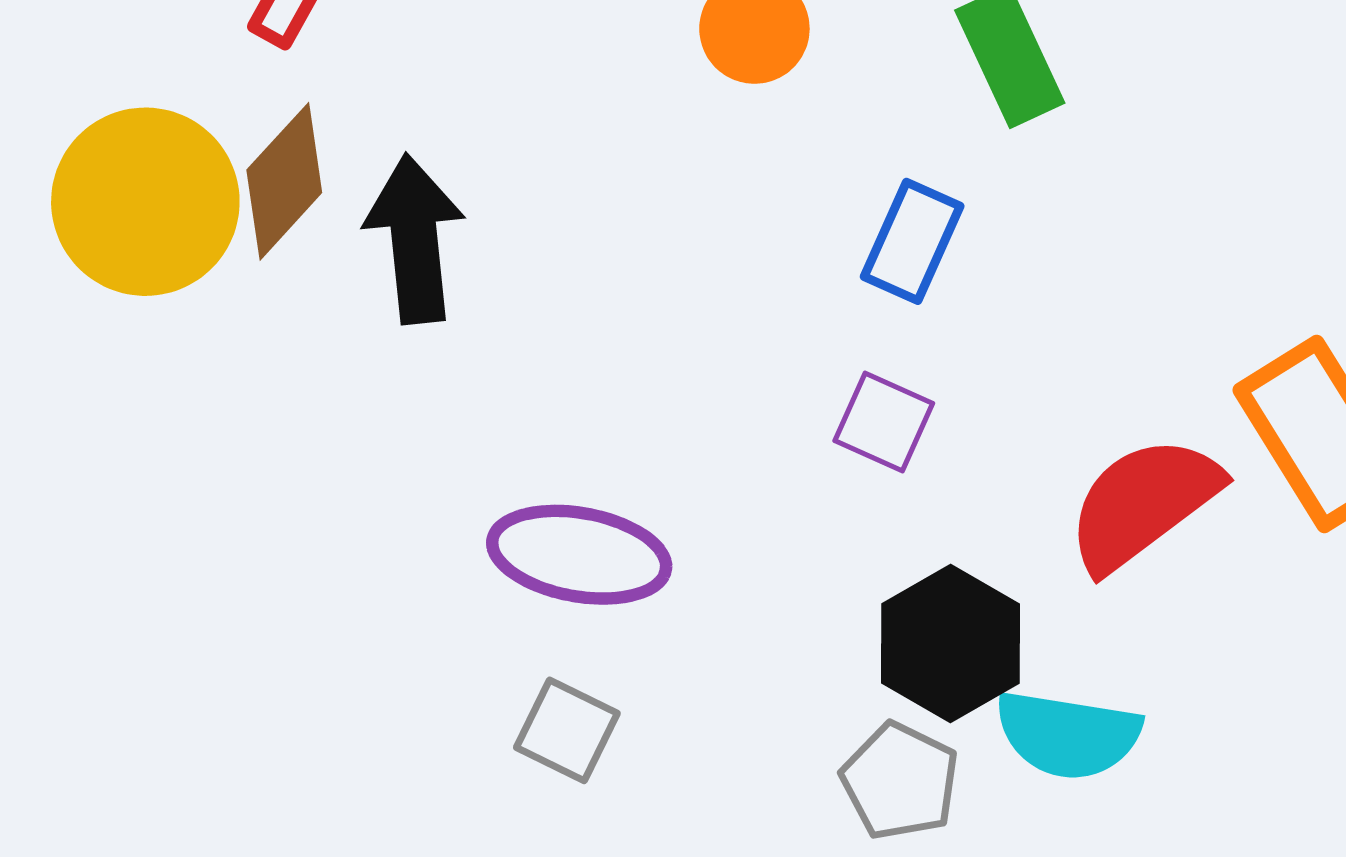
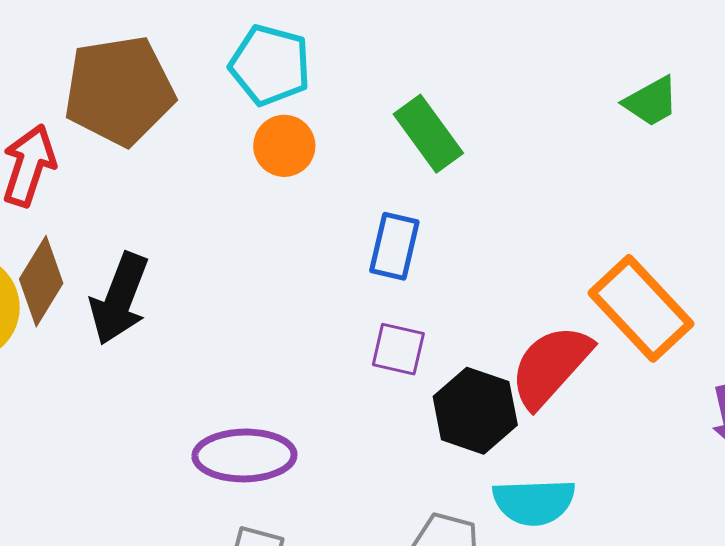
black arrow: (415, 239) -> (119, 299), turned -142
black hexagon: (951, 644) -> (475, 411), moved

